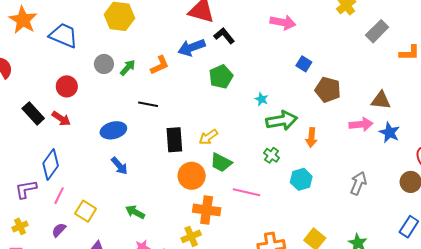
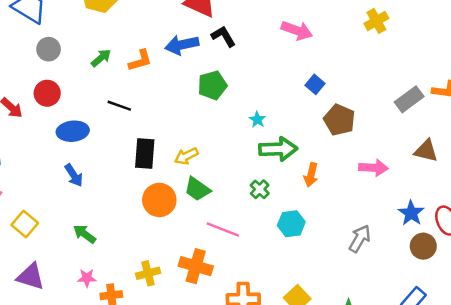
gray rectangle: (377, 31) -> (409, 99), moved
gray circle: (104, 64) -> (49, 49), moved
red circle: (67, 86) -> (47, 93), moved
brown triangle: (381, 100) -> (426, 151), moved
blue star: (389, 132) -> (411, 213), moved
orange cross: (207, 210) -> (196, 266), moved

